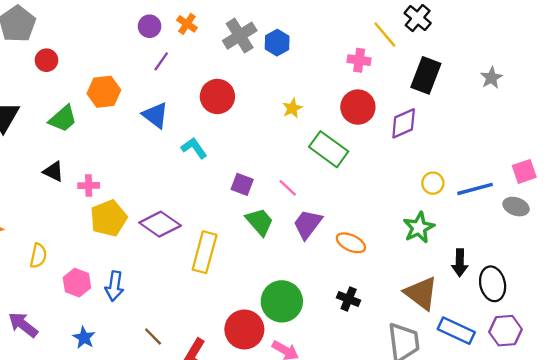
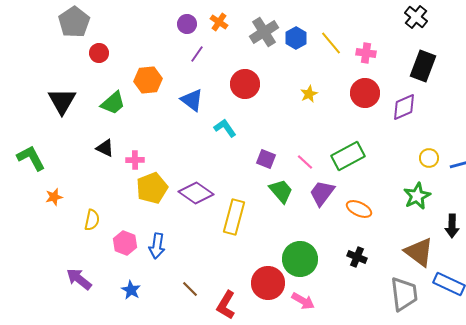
yellow line: (385, 34) -> (331, 43), moved
green rectangle: (329, 149) -> (348, 156), moved, turned -64

